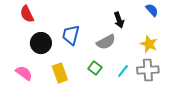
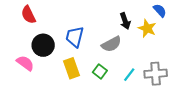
yellow star: (149, 44) -> (147, 28), moved
pink semicircle: (24, 73) -> (25, 63), moved
yellow rectangle: (60, 73) -> (71, 68), moved

